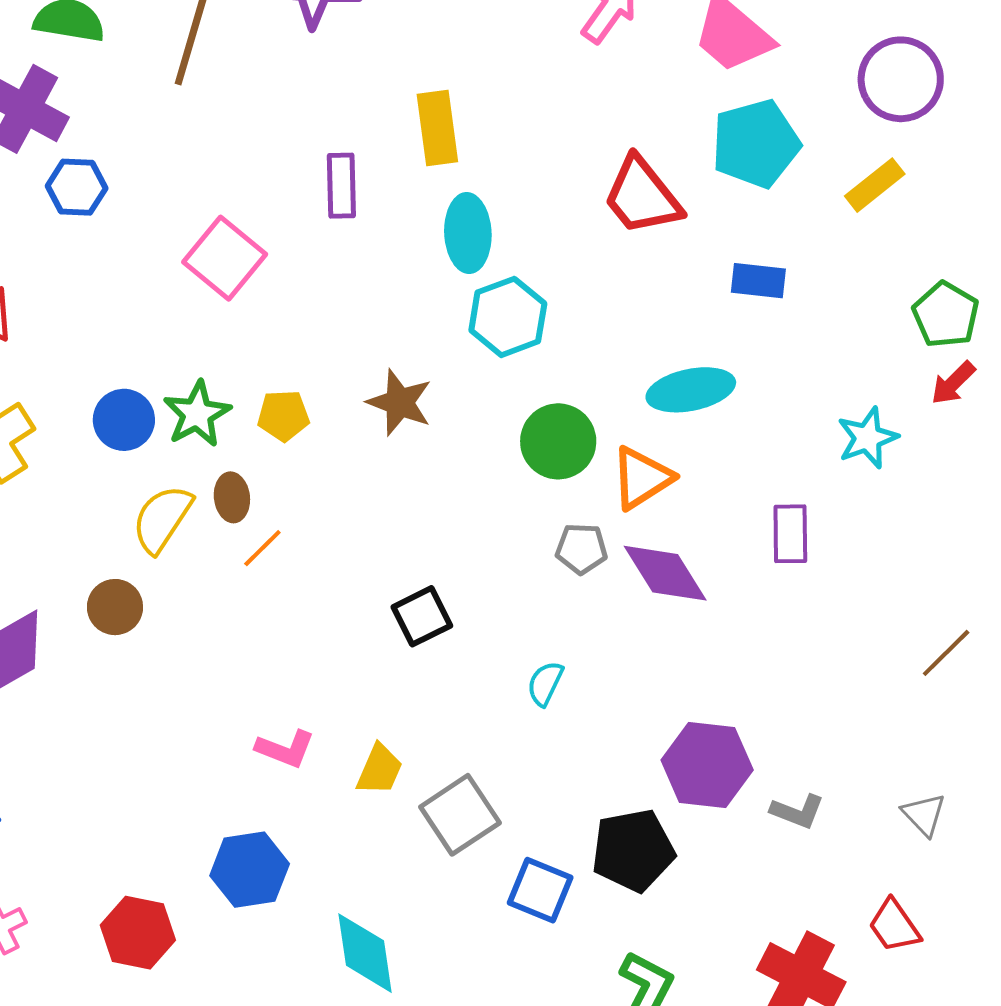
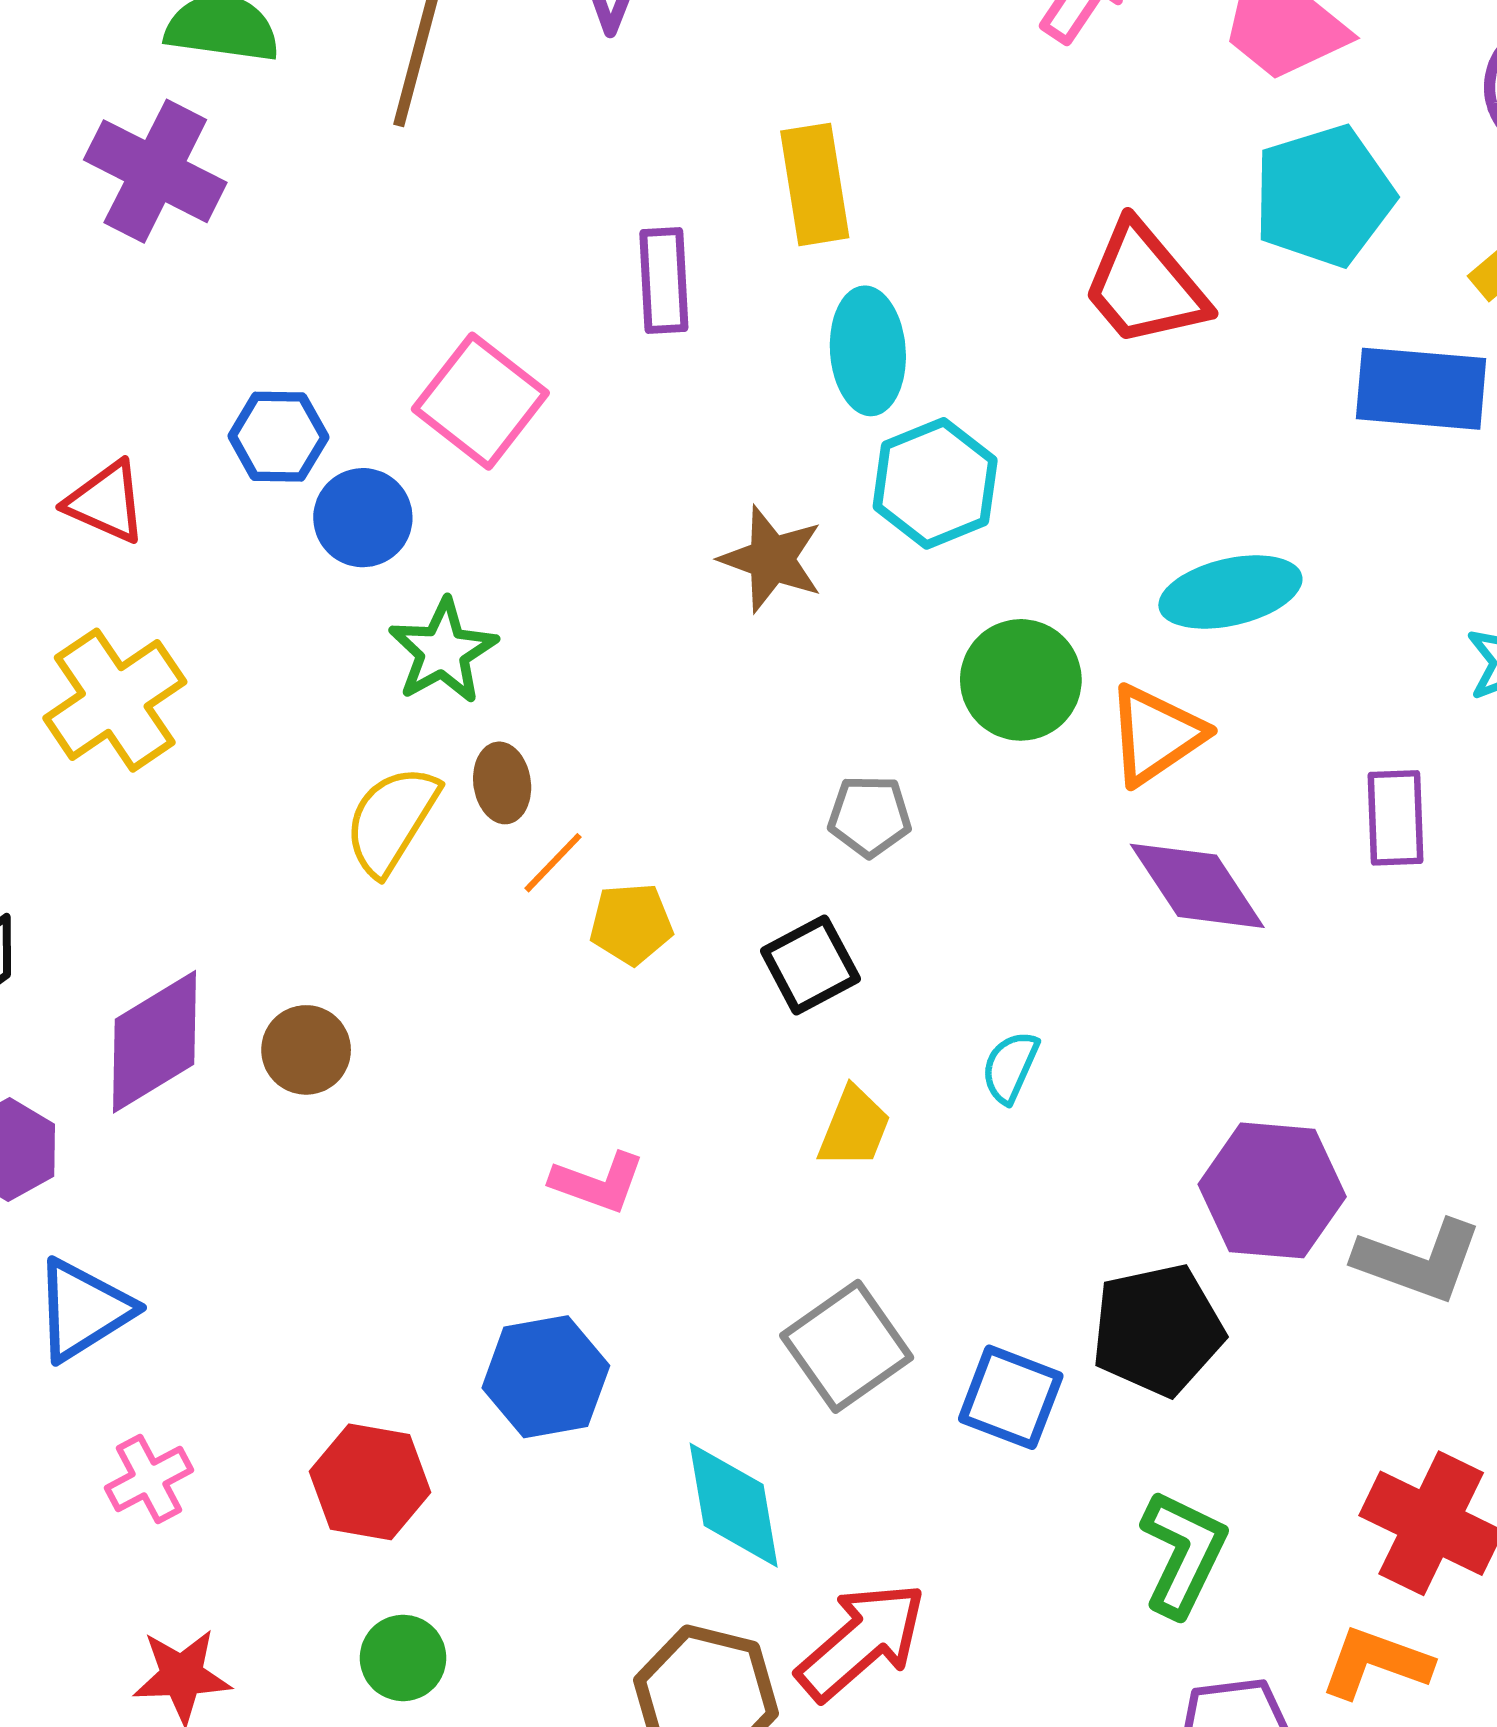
blue hexagon: (77, 187) -> (278, 437), moved
blue rectangle: (758, 281) -> (1421, 389), moved, size x1.5
brown star: (400, 402) -> (771, 559), moved
yellow pentagon: (283, 416) -> (631, 924), moved
blue circle: (124, 420) -> (363, 518), moved
gray pentagon: (581, 549) -> (870, 816), moved
brown circle: (115, 607) -> (306, 1050), moved
yellow trapezoid: (380, 770) -> (854, 1127), moved
gray L-shape: (797, 811) -> (1418, 1261), size x1.5
gray square: (460, 815) -> (847, 1346), moved

